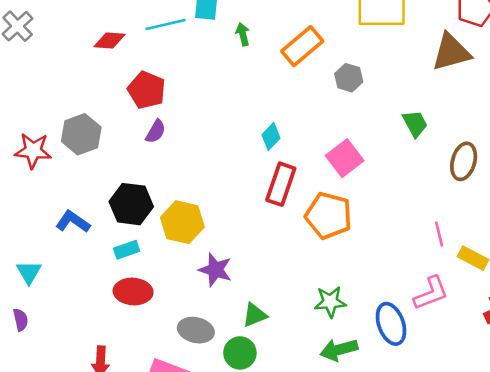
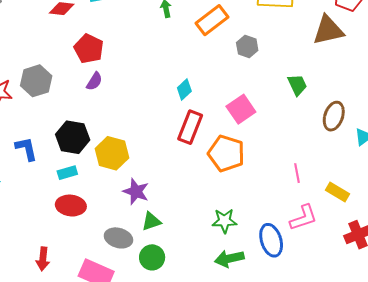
blue L-shape: (73, 222) -> (26, 149), turned 40
pink line: (439, 234) -> (297, 173), moved
green triangle: (255, 315) -> (151, 221), moved

